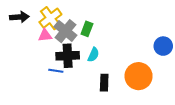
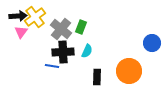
yellow cross: (50, 18) -> (35, 17), moved
pink triangle: (45, 35) -> (21, 32), moved, turned -48

